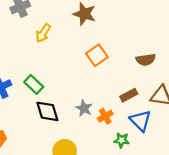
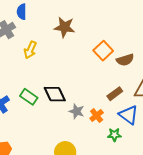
orange square: (97, 55) -> (103, 51), moved
black diamond: (47, 111) -> (55, 94), moved

